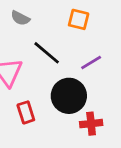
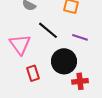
purple line: (91, 62) -> (80, 37), turned 49

